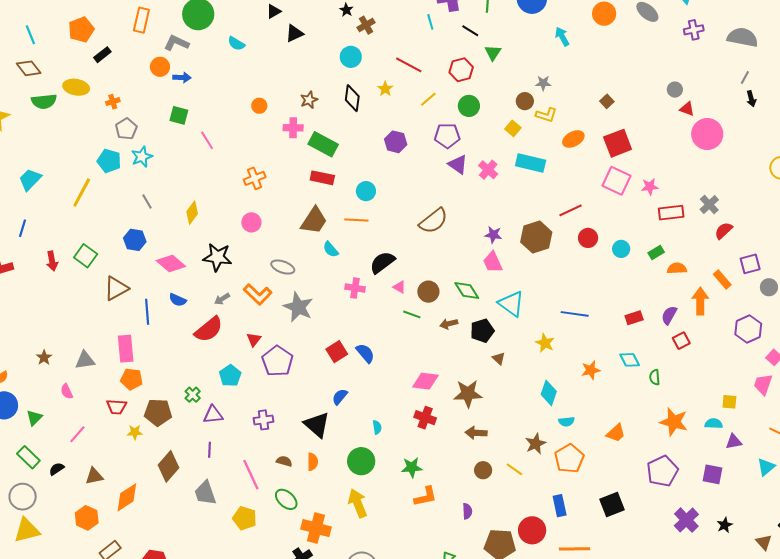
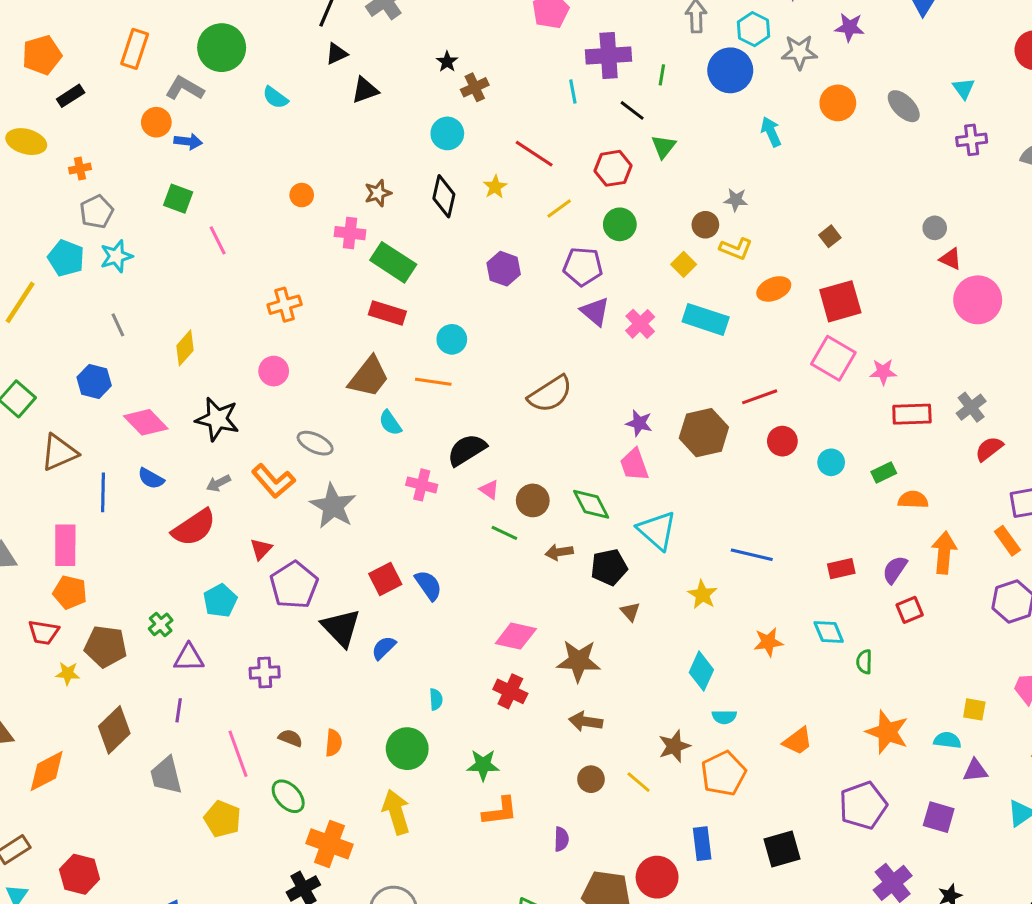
orange rectangle: (722, 279) -> (1007, 541), moved
black triangle: (317, 425) -> (341, 628), moved

